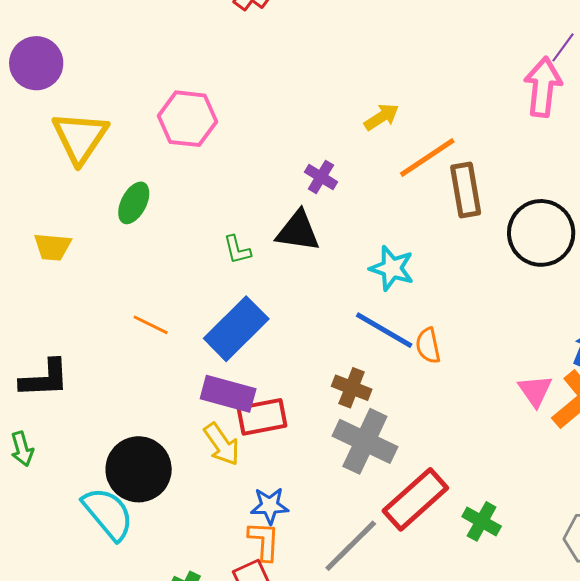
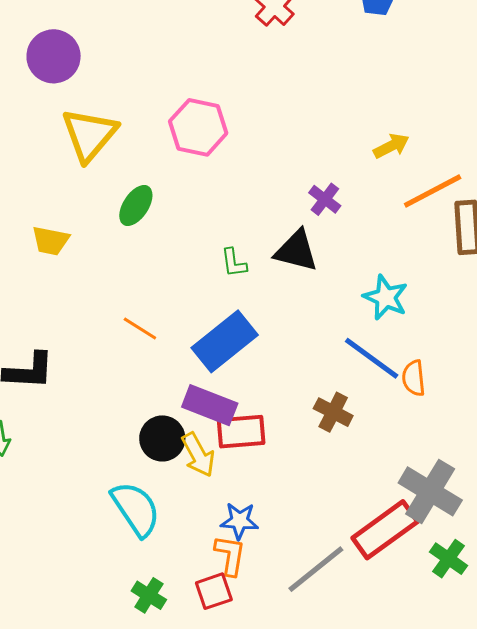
gray cross: (365, 441) -> (430, 491), moved
black circle: (139, 469) -> (162, 438), moved, size x0.7
cyan semicircle: (108, 514) -> (136, 509), moved

